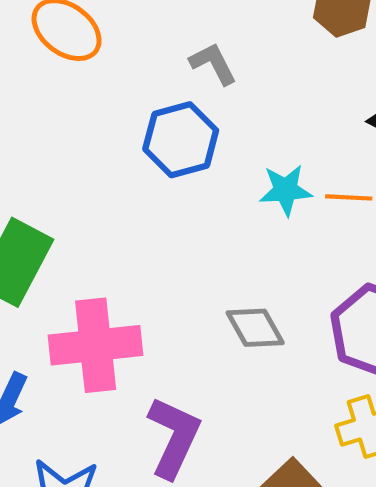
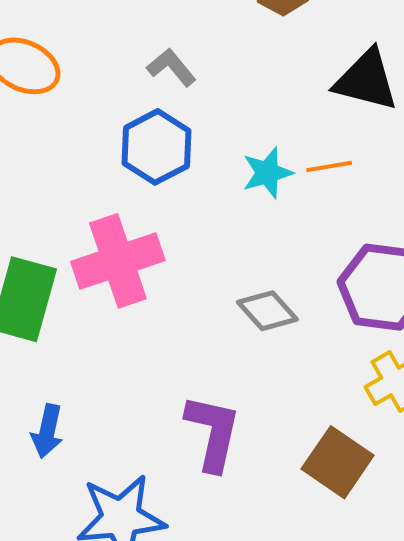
pink cross: (96, 345) -> (118, 261), moved

